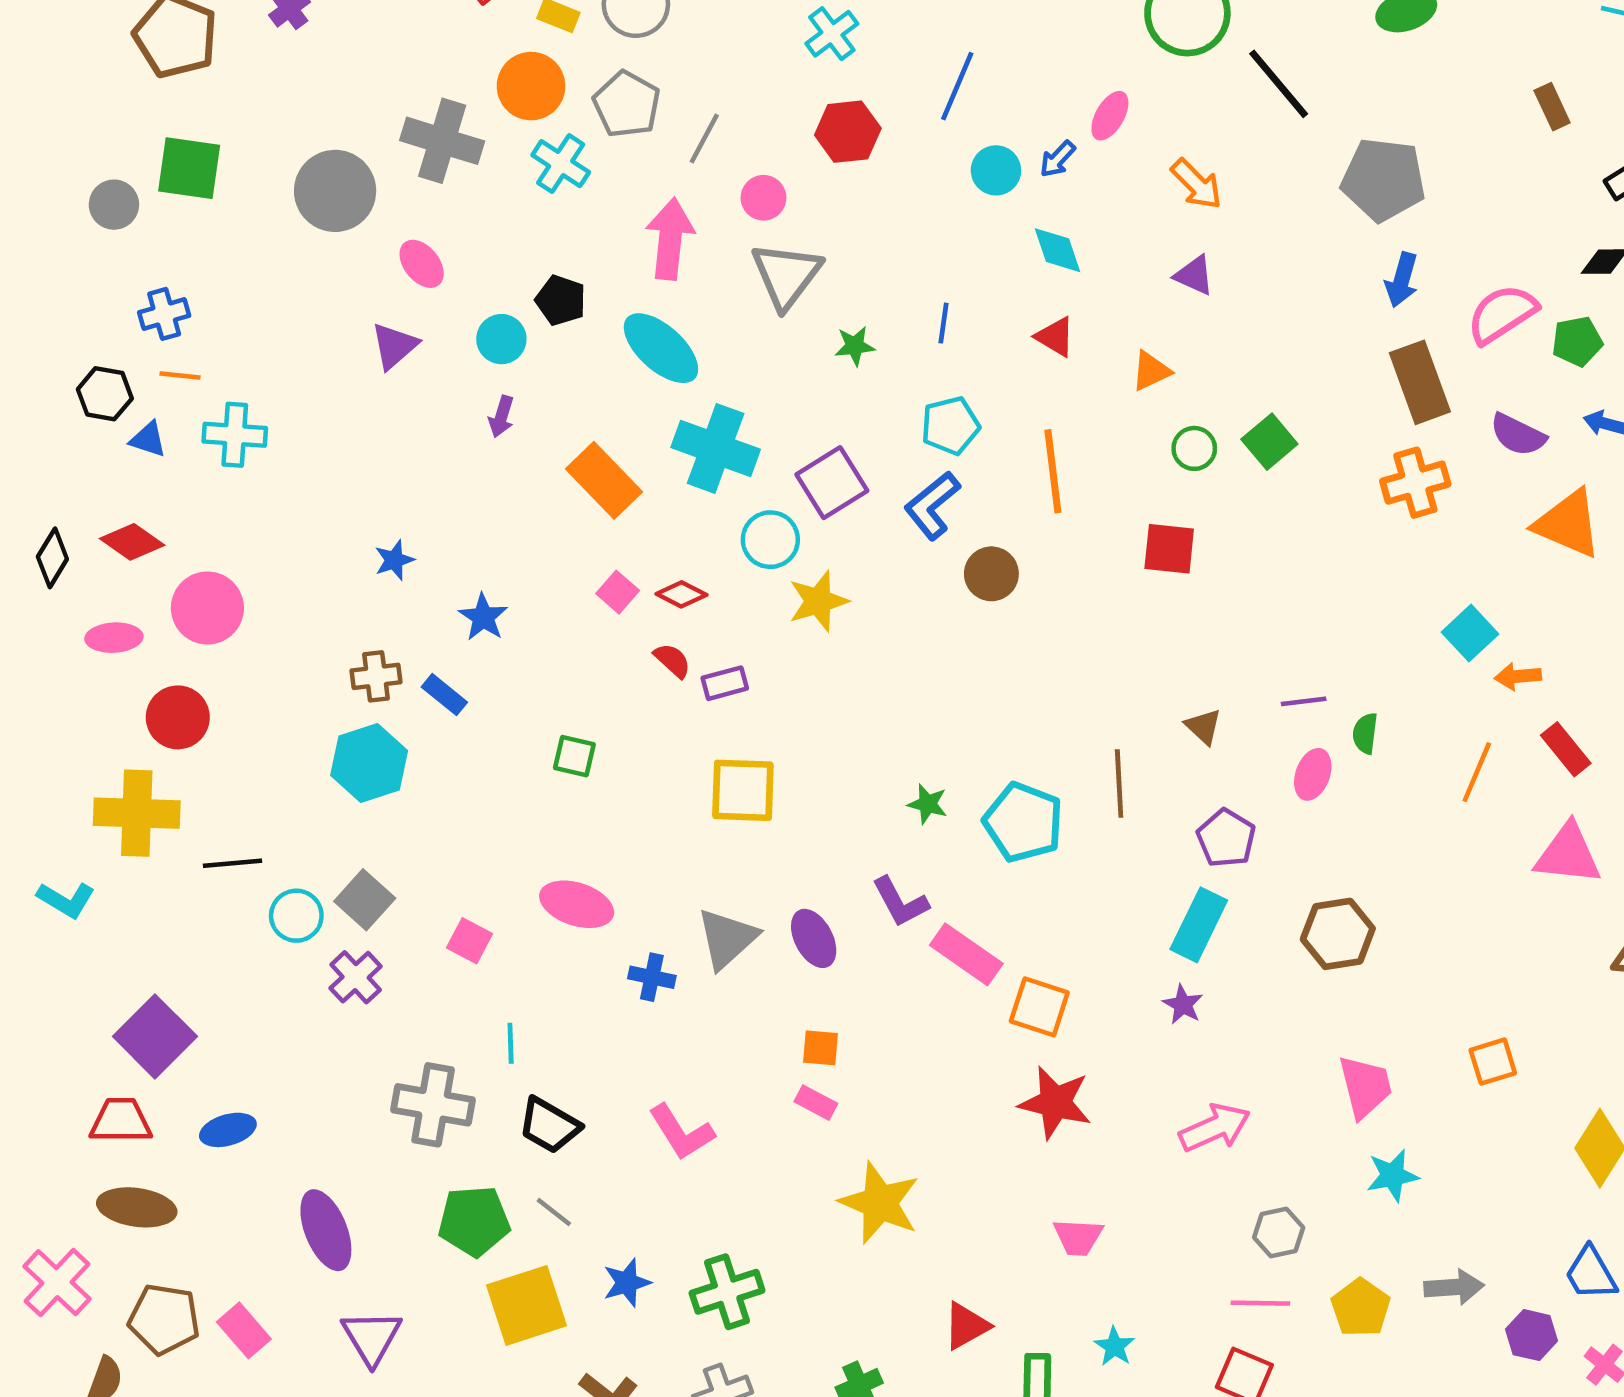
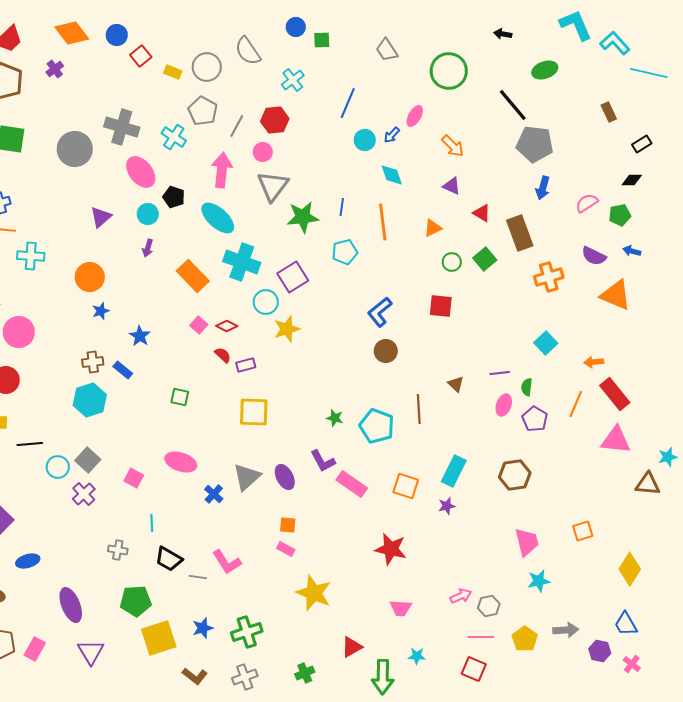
black line: (1279, 84) -> (513, 105), moved
orange circle: (531, 86) -> (90, 277), moved
red hexagon: (848, 132) -> (275, 120), moved
pink ellipse: (422, 264) -> (141, 172), moved, size x1.5
pink semicircle: (1502, 314) -> (587, 203), size x0.7
red triangle: (1055, 337) -> (482, 213), moved
green star: (855, 346) -> (303, 217), size x1.8
brown rectangle: (1420, 382) -> (520, 233), moved
orange line: (1053, 471) -> (383, 222), moved
blue L-shape: (932, 505) -> (380, 312), moved
brown circle: (991, 574) -> (386, 351), moved
cyan square: (1470, 633) -> (546, 343), moved
red rectangle: (1566, 749) -> (615, 394), size x1.4
purple pentagon: (1226, 838) -> (535, 419), moved
blue cross: (652, 977) -> (214, 494), turned 30
purple star: (1183, 1005) -> (447, 506), turned 30
orange square: (1039, 1007) -> (406, 486), moved
gray cross: (433, 1105) -> (118, 550), size x0.6
pink arrow: (1215, 1128) -> (461, 596), moved, size x0.7
gray line: (554, 1212) -> (198, 577), moved, turned -30
pink rectangle: (244, 1330) -> (35, 649), turned 70
cyan star: (1114, 1346) -> (417, 656), turned -30

